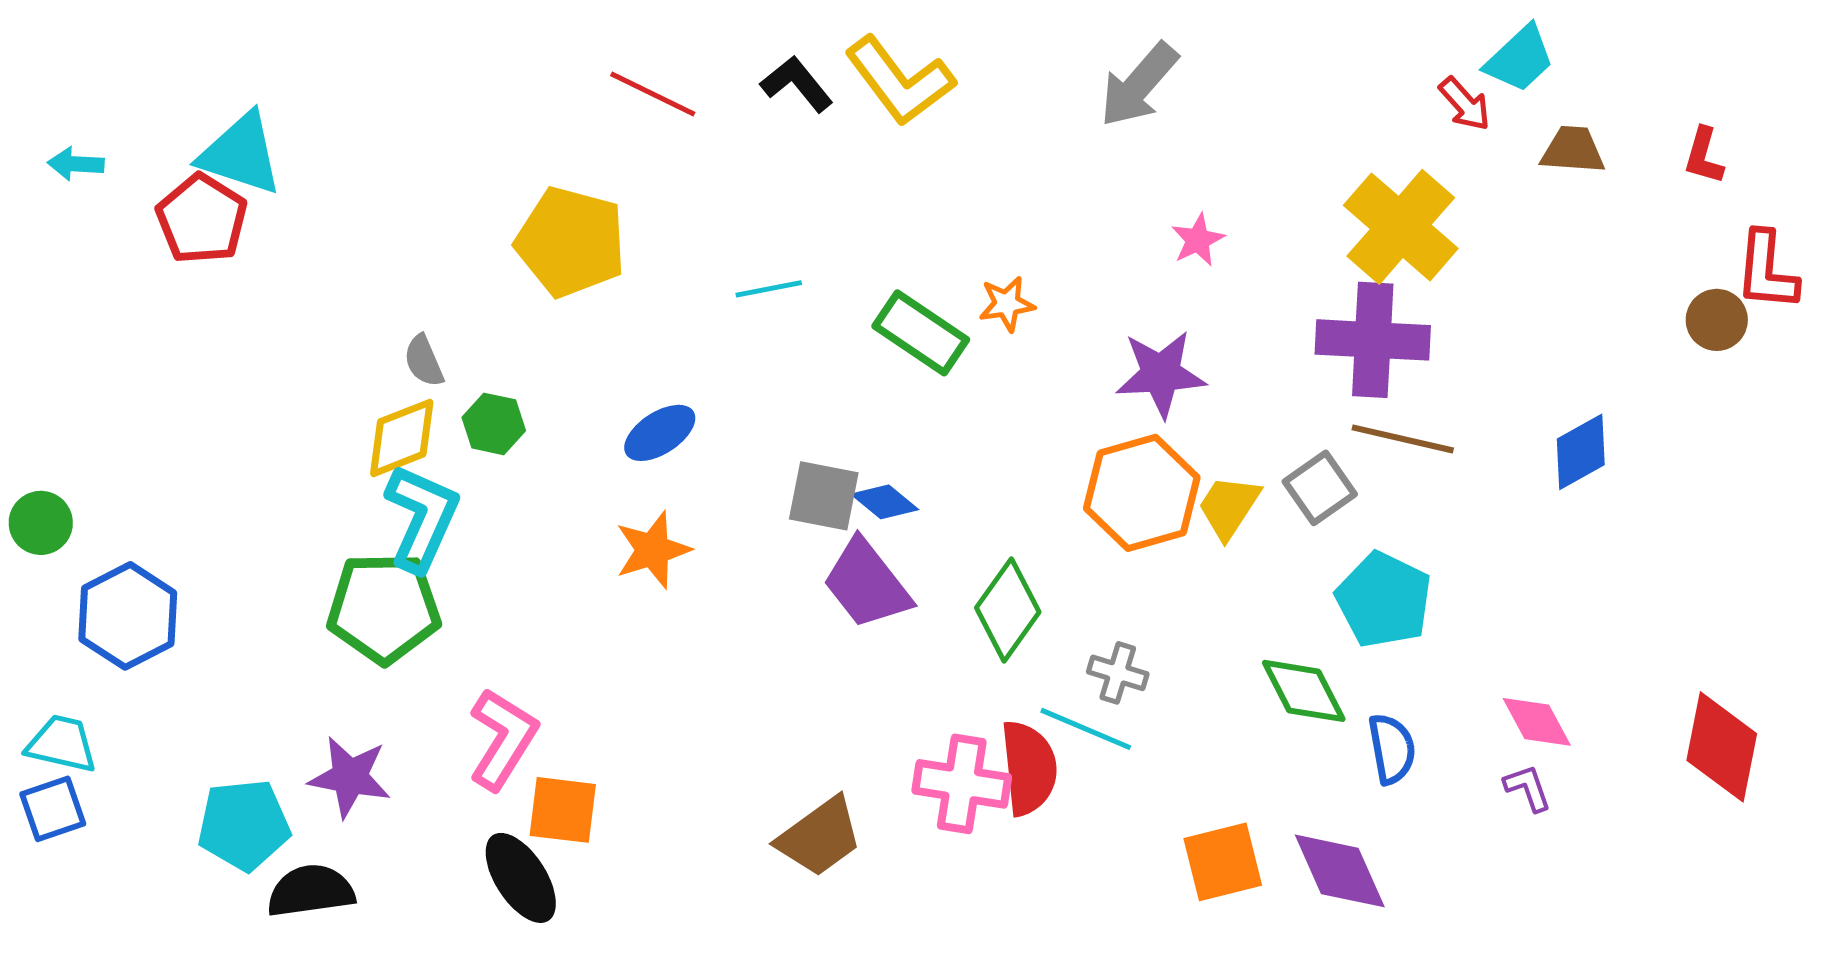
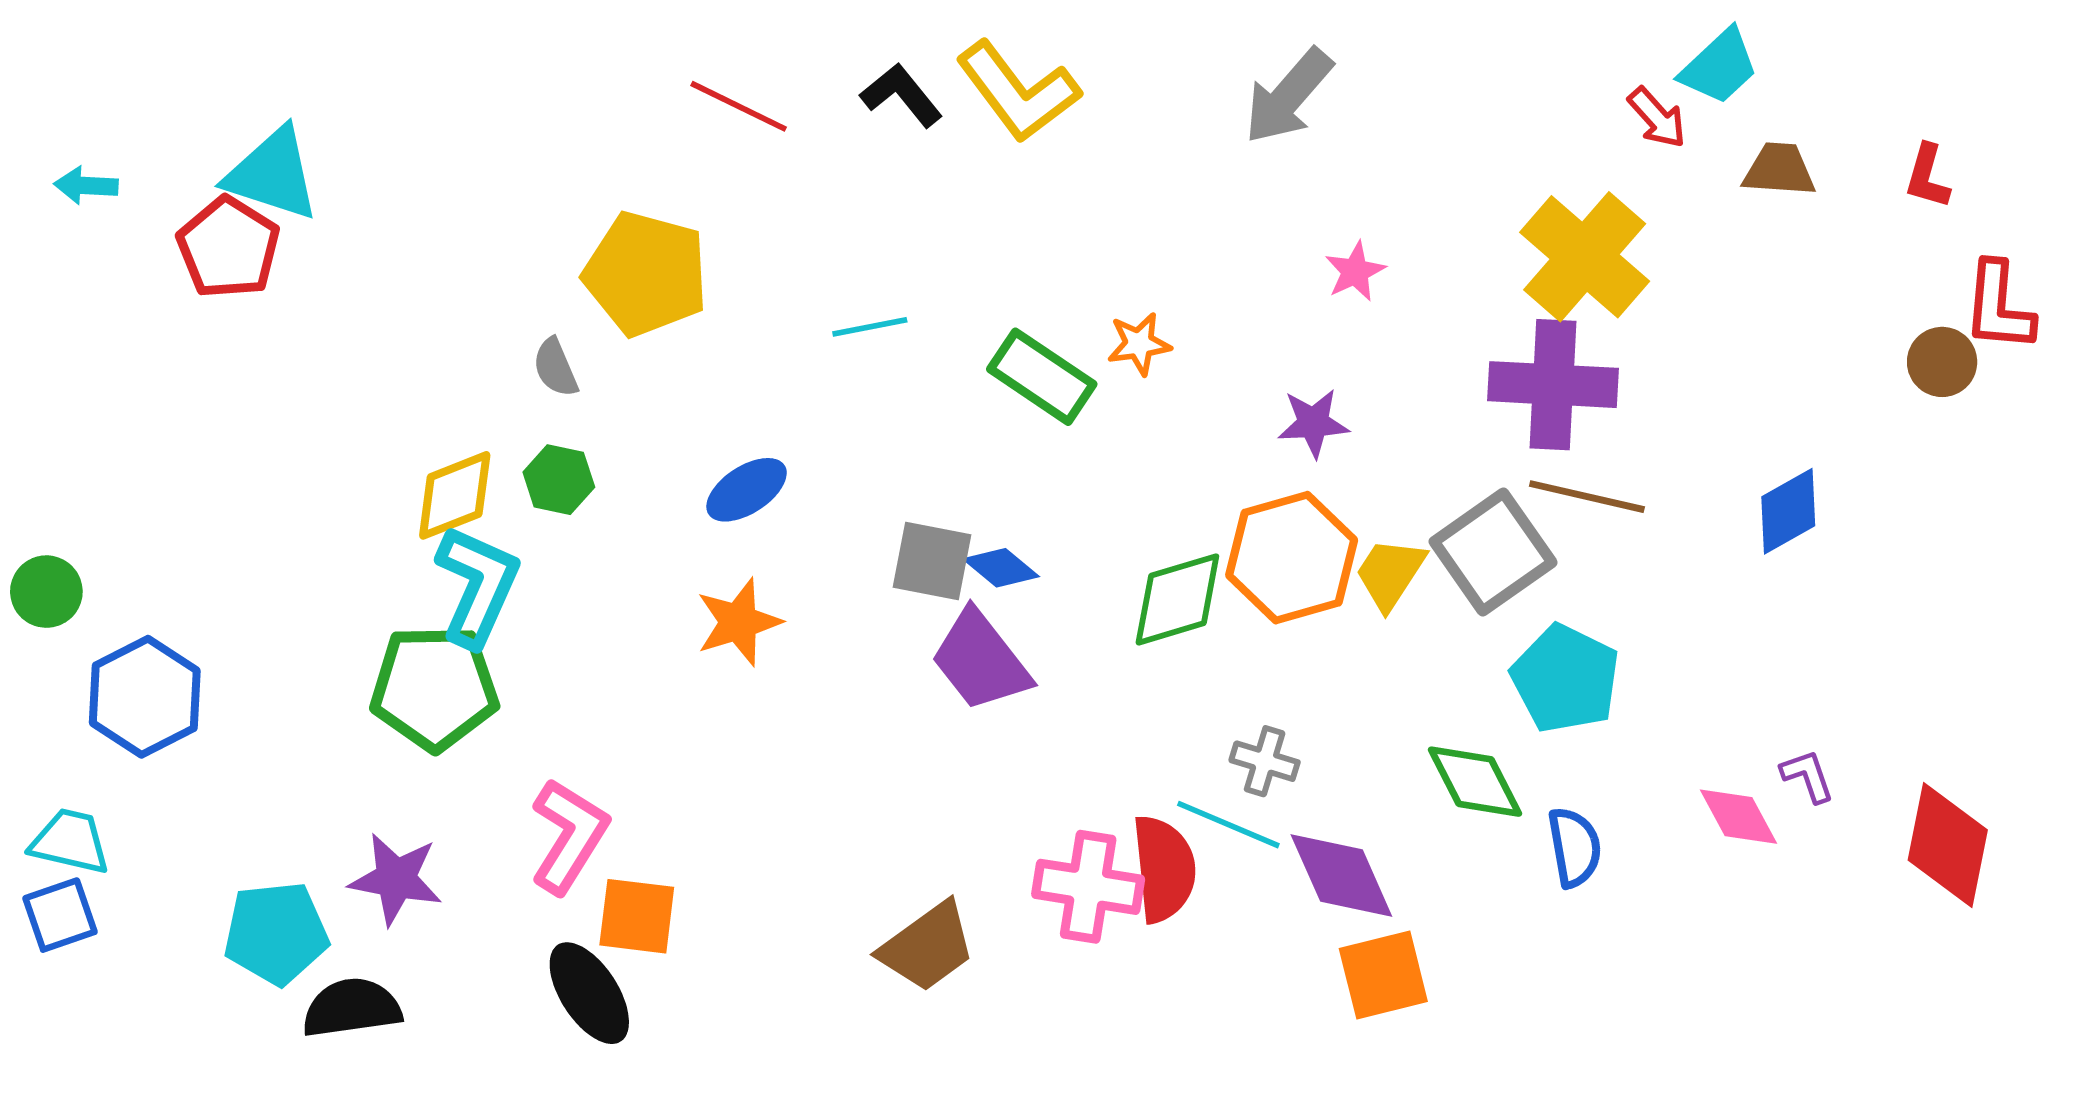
gray semicircle: (424, 361) -> (555, 368), moved
purple star: (1161, 374) -> (1313, 423), size x0.7
gray square: (1320, 488) -> (1493, 552), size x1.5
green diamond: (1008, 610) -> (1177, 599), moved, turned 38
purple L-shape: (1528, 788) -> (1807, 776), moved
purple diamond: (1340, 871) -> (1341, 875), moved

